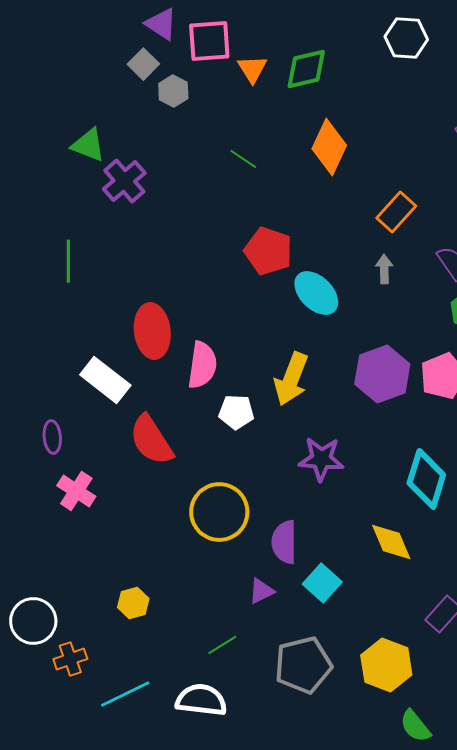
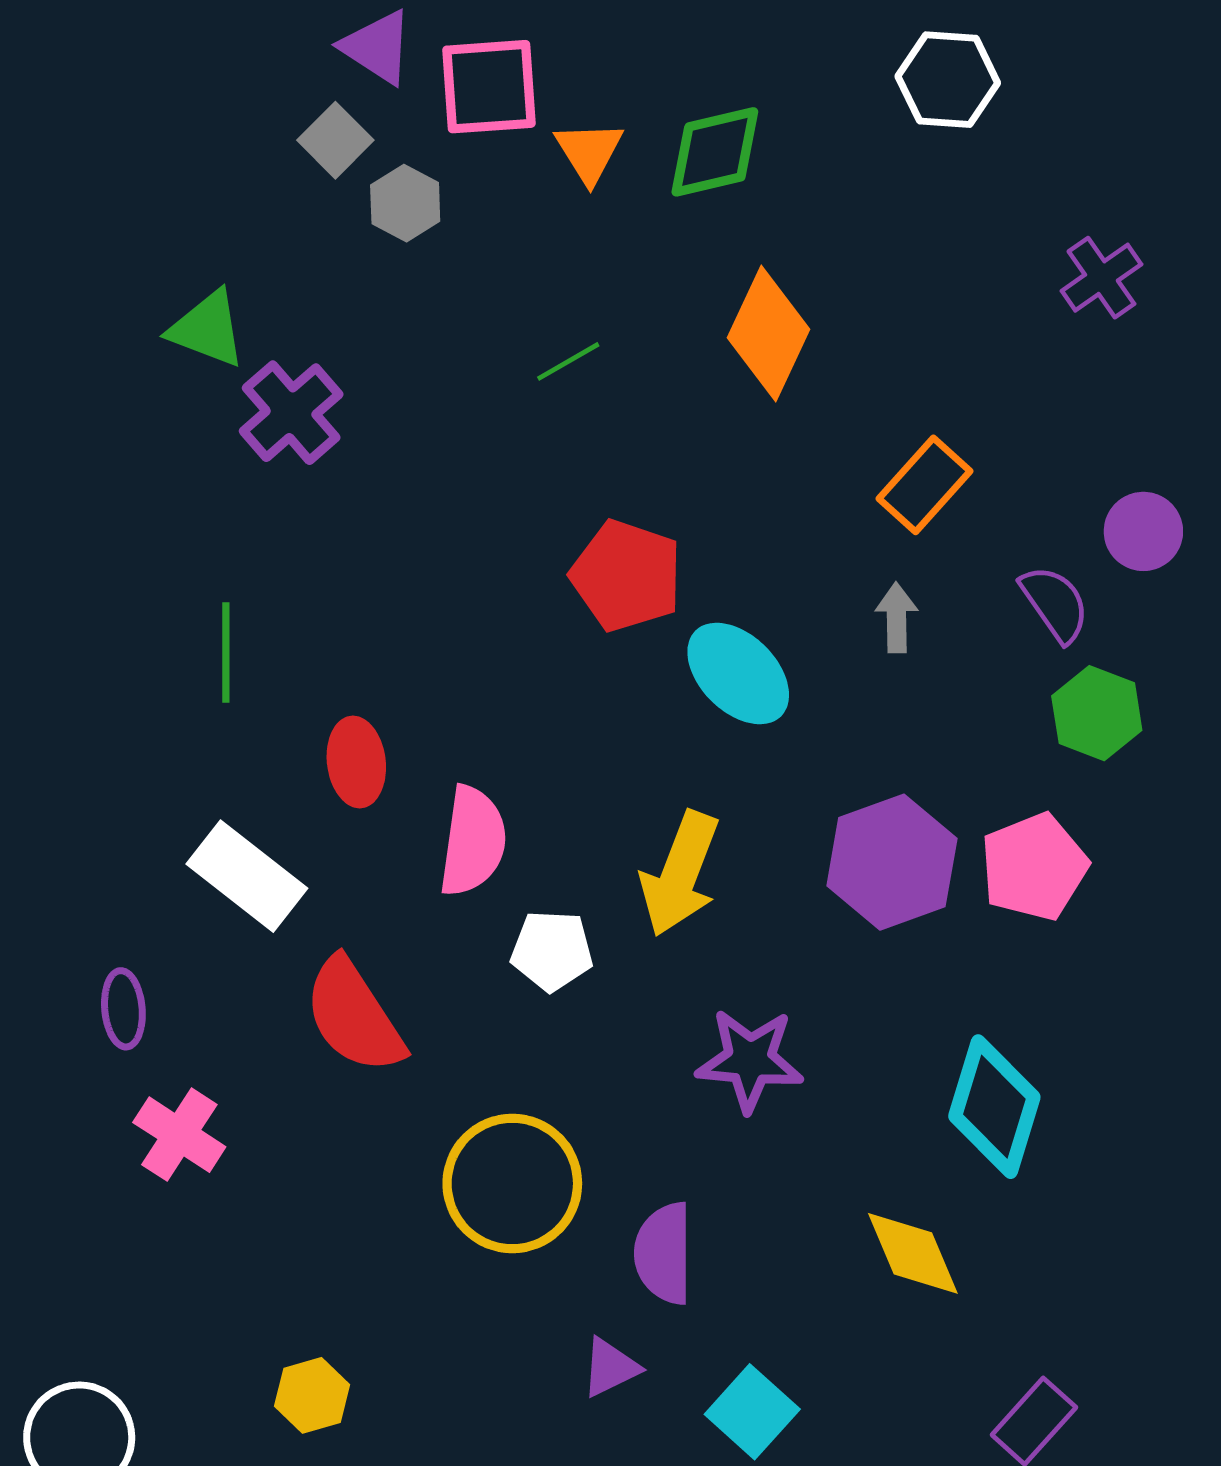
green line: (243, 159) -> (568, 361), turned -64
green line: (68, 261) -> (226, 653), moved
red ellipse: (152, 331) -> (356, 762), size x0.7
cyan square: (322, 583) -> (752, 1412), moved

